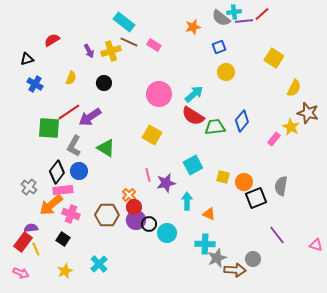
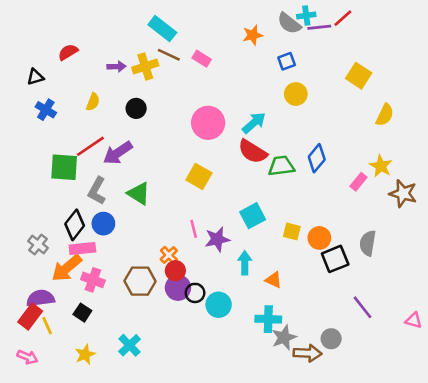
purple arrow: (89, 51) -> (116, 67), turned -64
brown star: (308, 113) -> (403, 193), moved
purple semicircle: (31, 228) -> (41, 298), size x1.5

